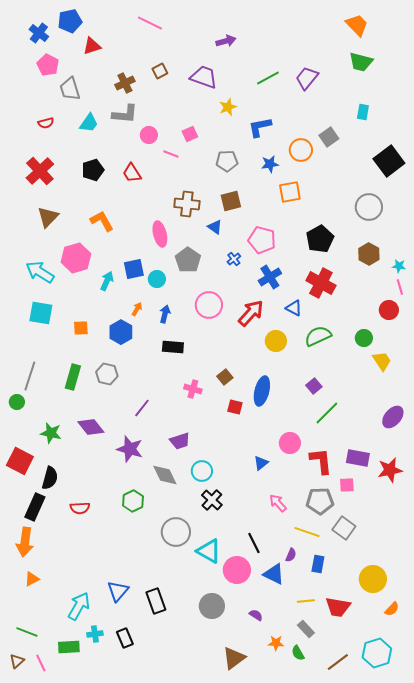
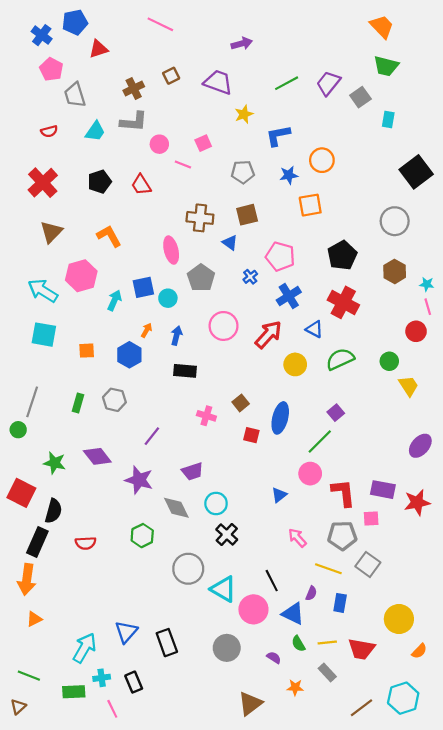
gray square: (329, 137) -> (360, 97), moved
green rectangle: (73, 377) -> (78, 403), size x0.7
green line: (327, 413) -> (320, 441), moved
green semicircle: (298, 653) -> (298, 644), moved
pink line: (41, 663) -> (112, 709), moved

